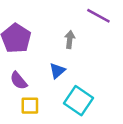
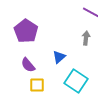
gray arrow: (70, 39) -> (86, 38), moved

